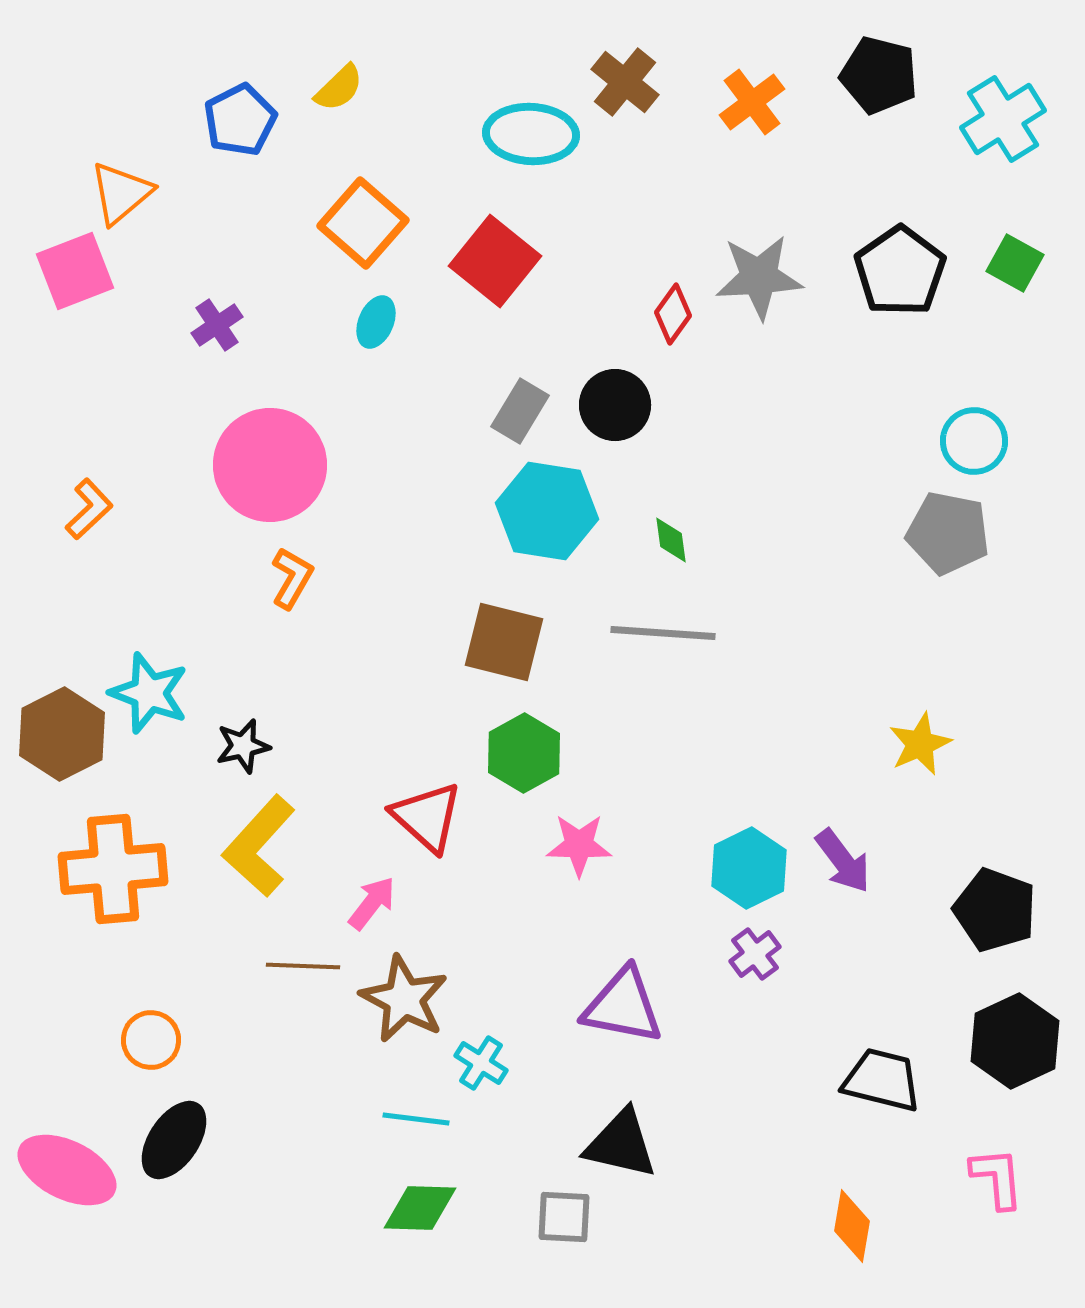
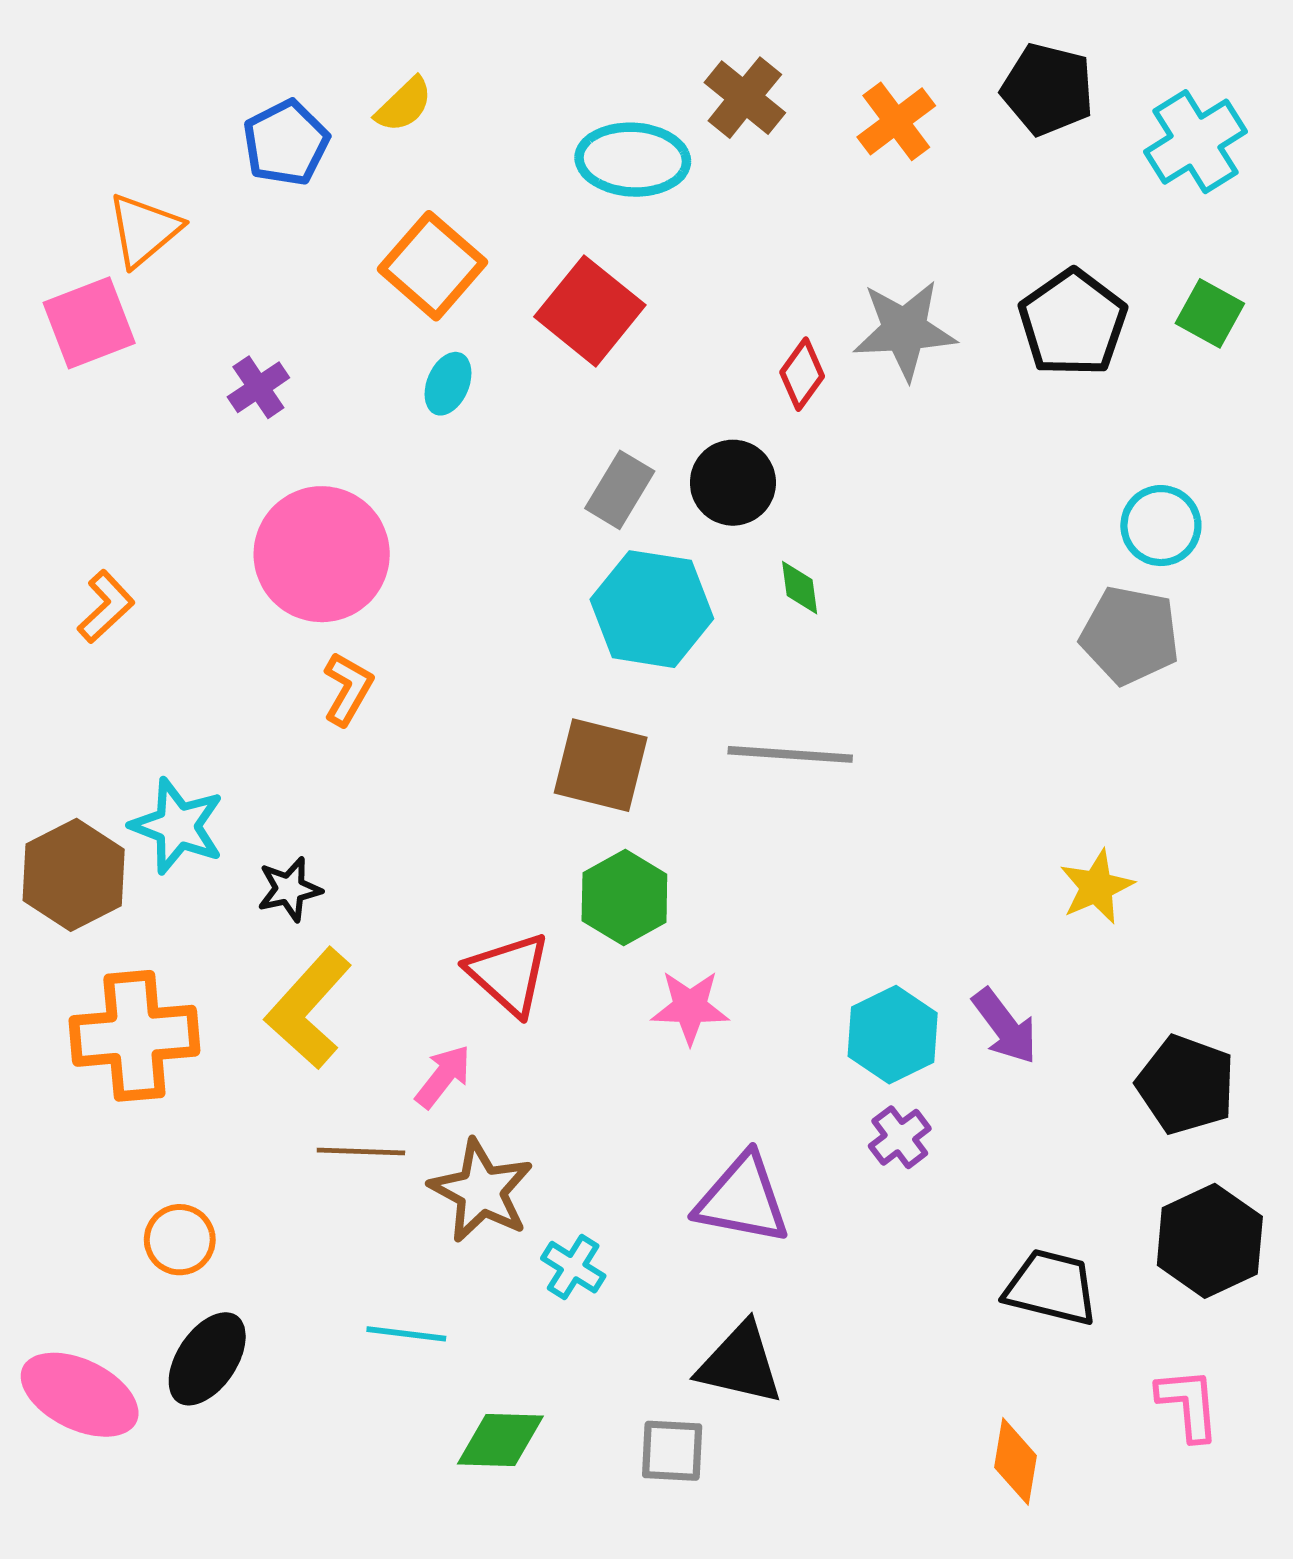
green diamond: (671, 540) -> (800, 588), moved
cyan line: (416, 1119) -> (406, 1334), moved

